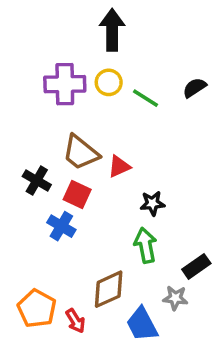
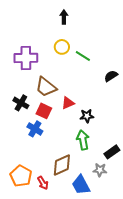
black arrow: (112, 30) -> (64, 17), size x0.6
purple cross: (65, 84) -> (26, 58), moved
black semicircle: (195, 88) -> (111, 76), moved
red triangle: (119, 167) -> (68, 103), moved

